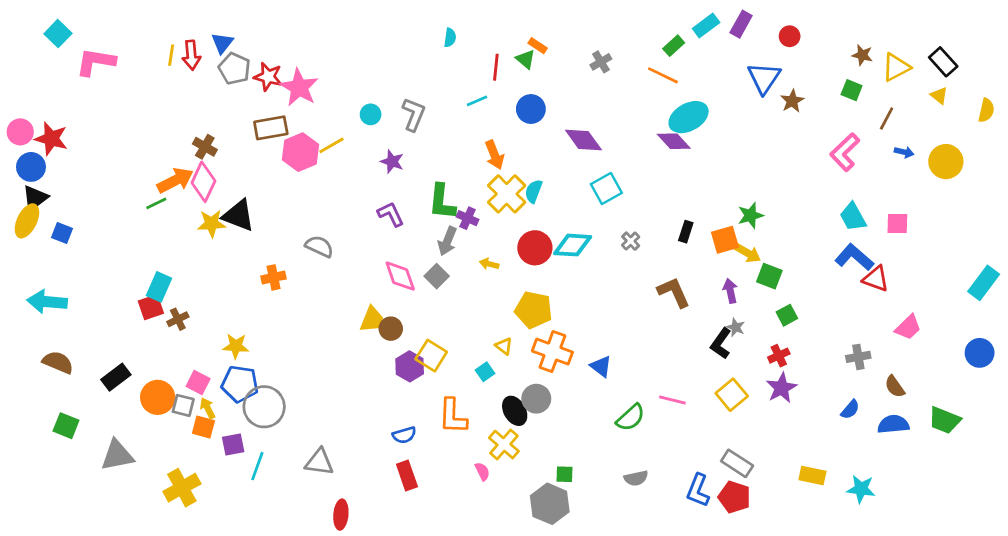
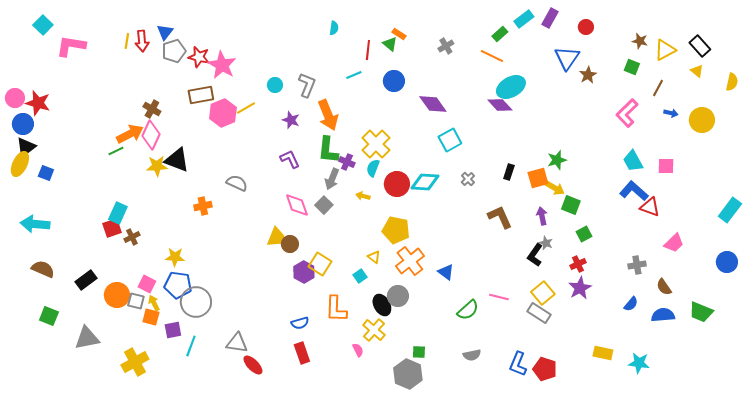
gray pentagon: (234, 69) -> (174, 51), turned 30
orange arrow: (495, 155) -> (328, 115), moved, size x1.4
cyan semicircle: (534, 191) -> (373, 168), moved
orange cross: (552, 352) -> (410, 261), turned 32
gray rectangle: (737, 463) -> (539, 313), moved
red ellipse: (341, 515) -> (253, 365), moved, turned -50

